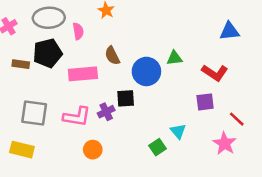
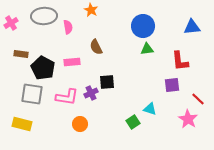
black pentagon: (48, 53) -> (43, 68), moved, turned -30
blue circle: (146, 71) -> (143, 26), moved
red L-shape: (215, 73) -> (180, 61), turned 50
pink rectangle: (83, 74) -> (72, 62), size x0.7
cyan triangle: (178, 131) -> (150, 109), turned -32

